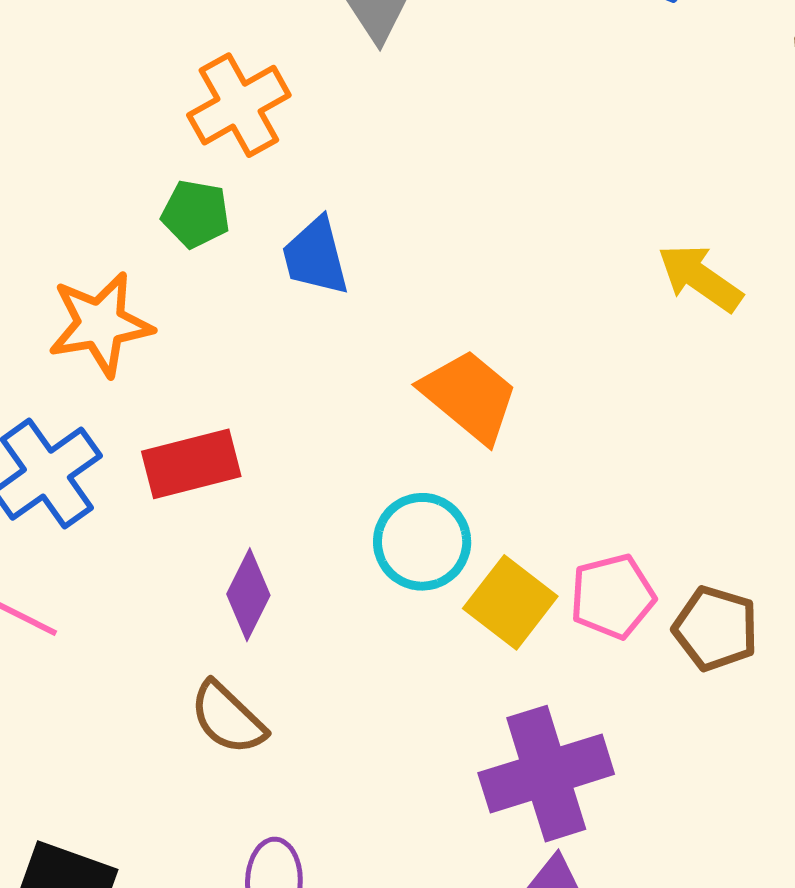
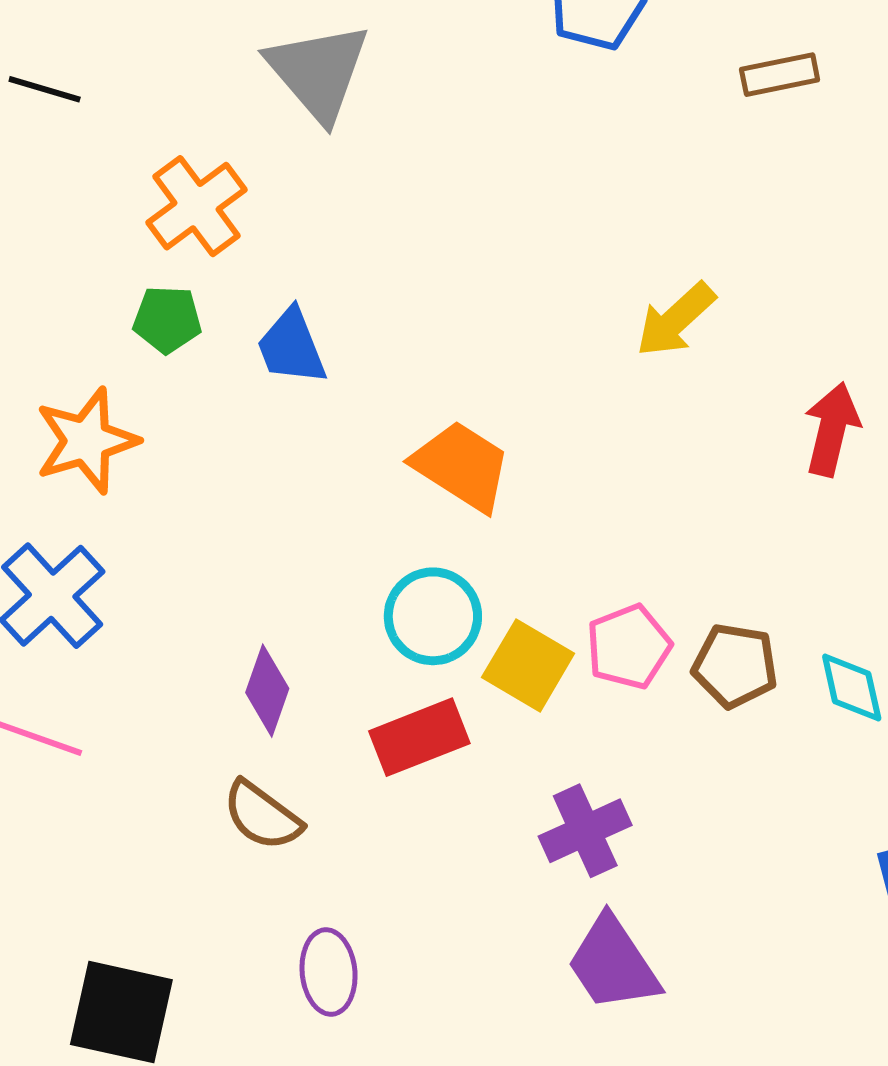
yellow arrow: (700, 278) -> (676, 320), turned -70
red rectangle: (191, 464) -> (419, 737), moved
purple cross: (546, 774) -> (585, 831), size x0.7

